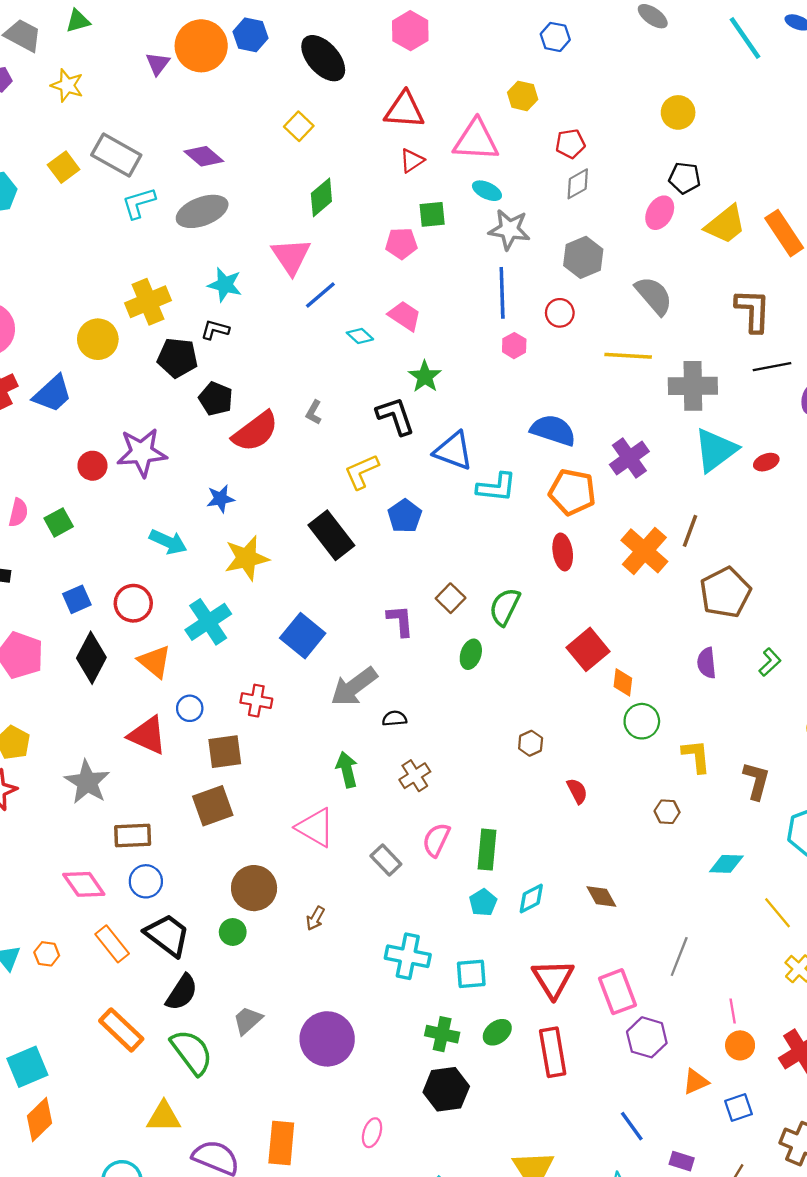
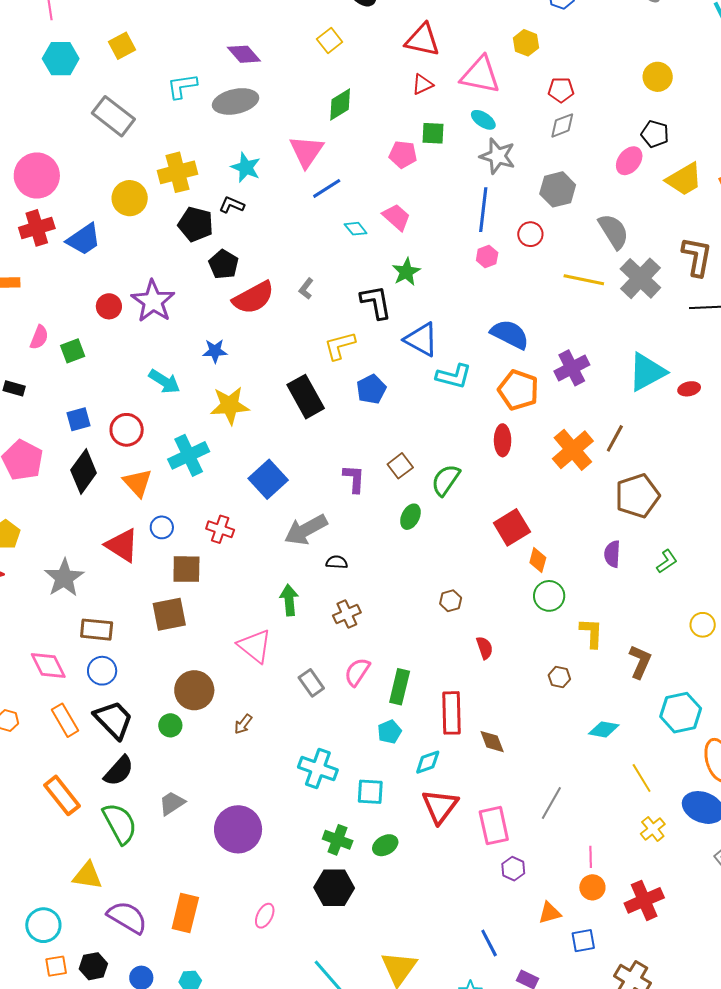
gray rectangle: (116, 155) -> (113, 116), moved
gray cross: (693, 386) -> (640, 278), moved, turned 36
purple star: (142, 452) -> (153, 301), turned 30
cyan diamond: (531, 898) -> (428, 762), moved
purple hexagon: (647, 1037) -> (513, 869), size x0.7
red rectangle: (553, 1052) -> (452, 713), moved

